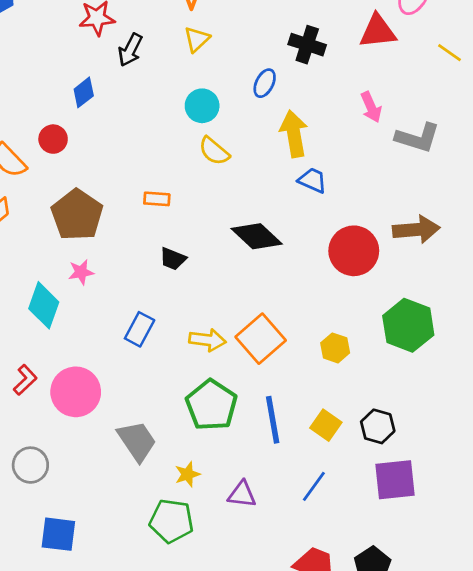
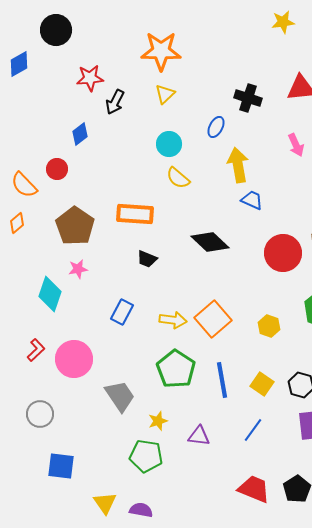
orange rectangle: (157, 199) -> (135, 214), size x1.8

